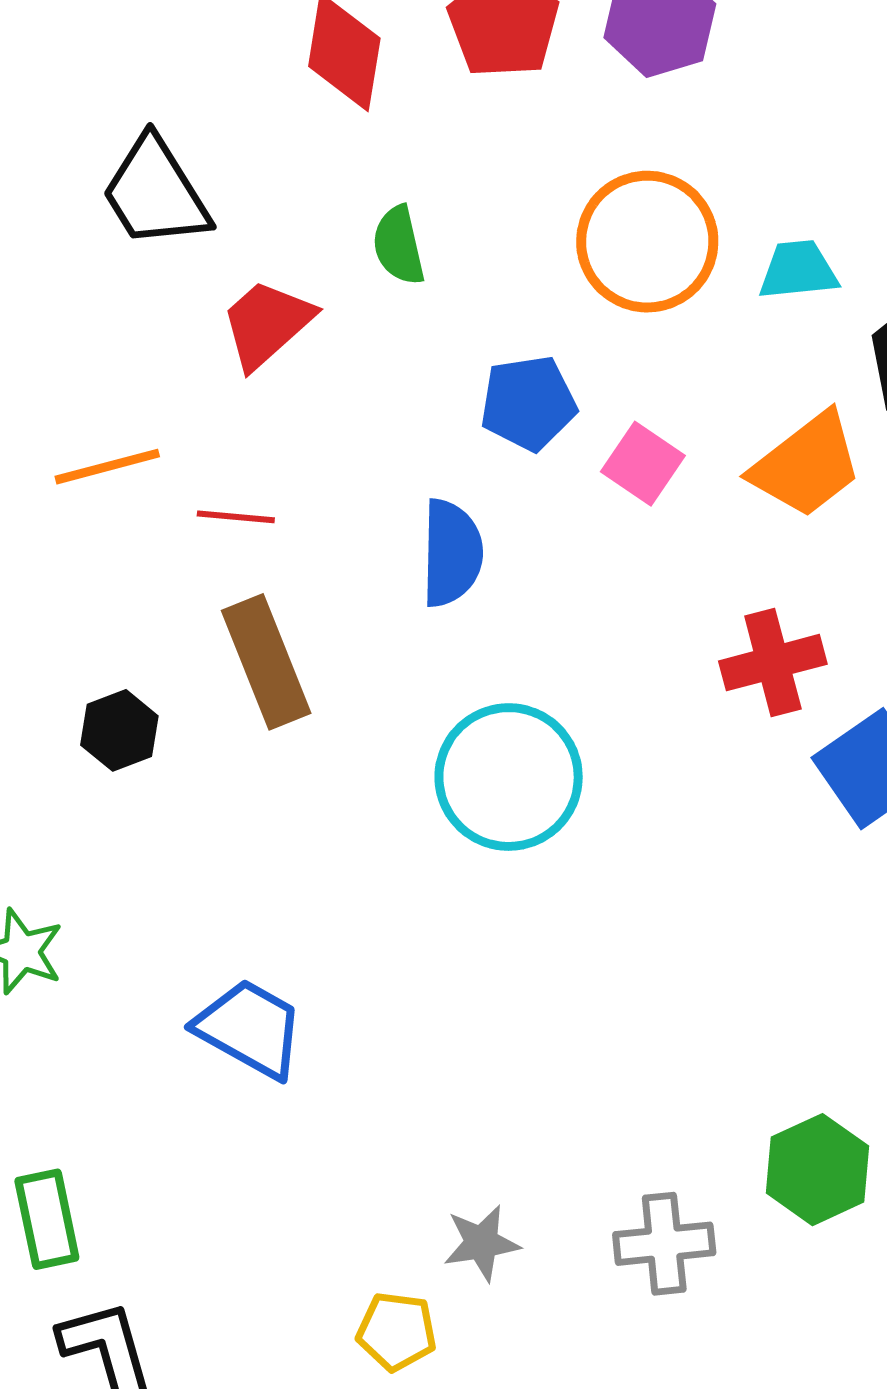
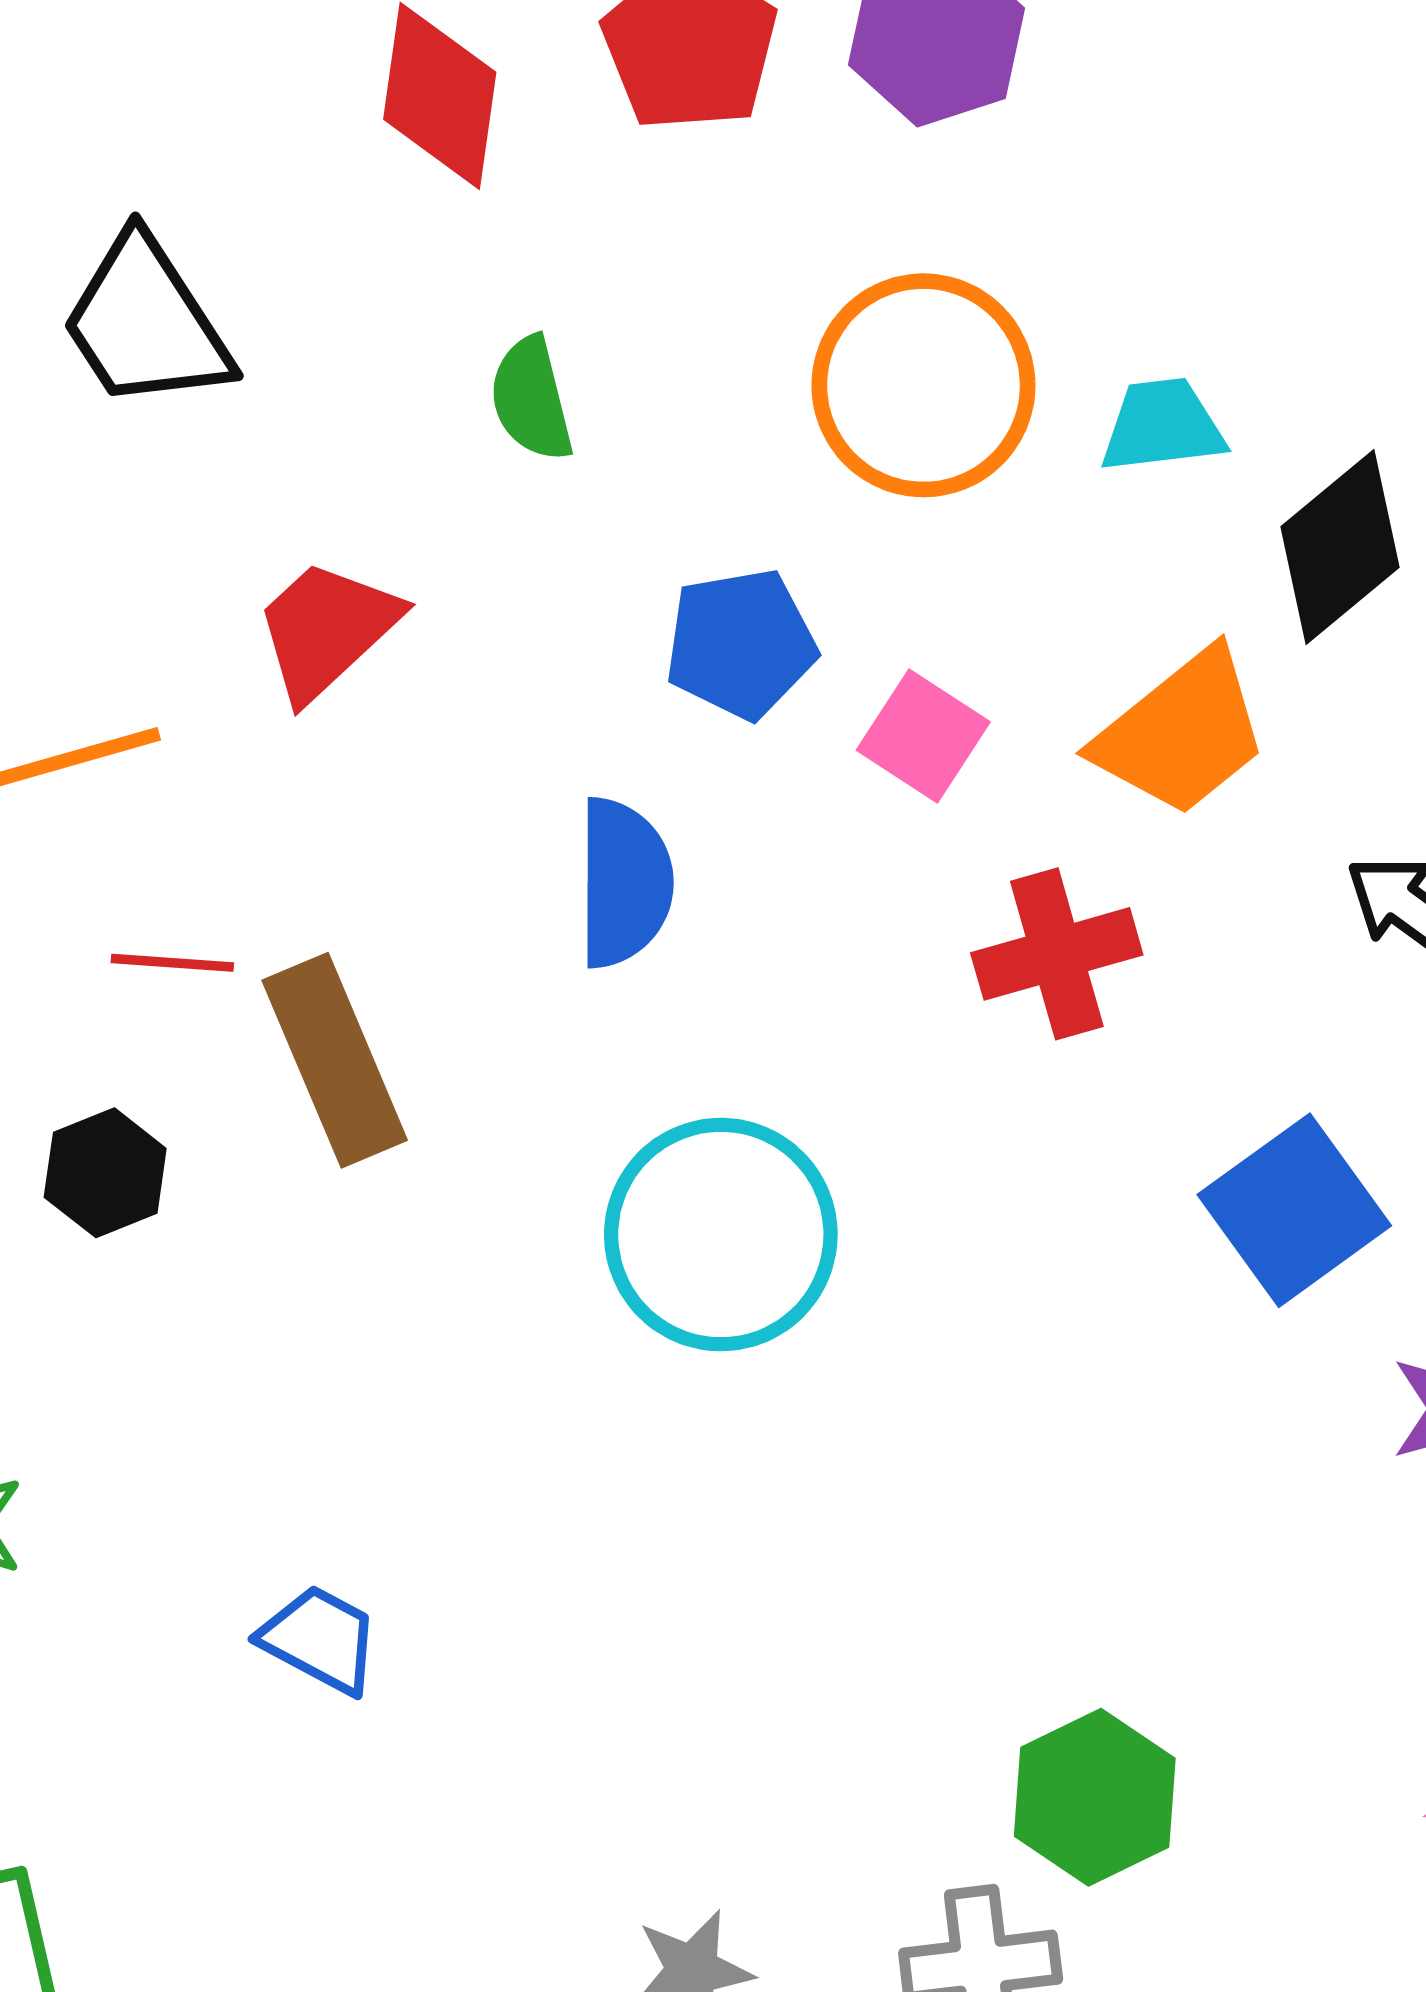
red trapezoid: (267, 324) -> (327, 629), moved
red line: (236, 517) -> (172, 963), moved
red cross: (773, 663) -> (1057, 954), moved
blue trapezoid: (250, 1029) -> (320, 1639), size x0.7
green hexagon: (818, 1170) -> (1095, 1797), moved

